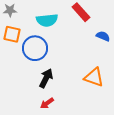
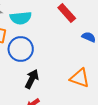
cyan semicircle: (47, 20) -> (21, 18), moved

